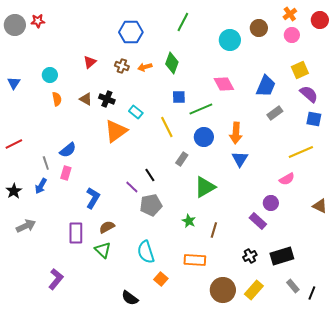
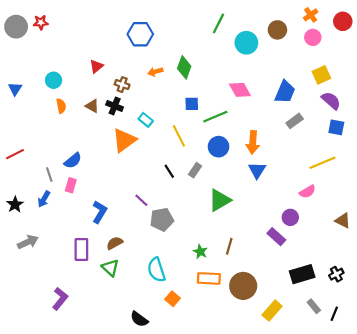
green line: (183, 22) -> (219, 23), moved
brown cross: (122, 66) -> (122, 85), moved
black line: (150, 175) -> (169, 171), moved
green star: (189, 221) -> (200, 252), moved
black cross: (250, 256) -> (336, 274), moved
brown circle: (223, 290) -> (243, 286), moved

